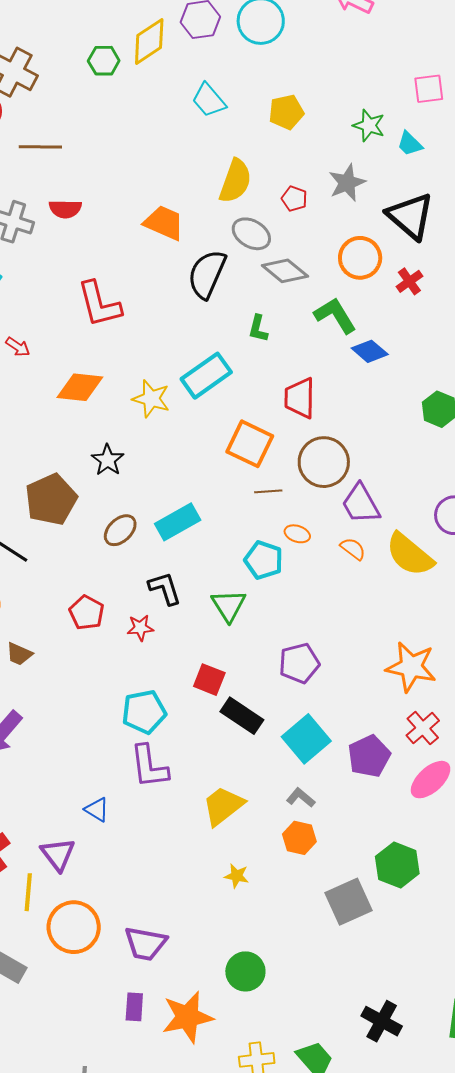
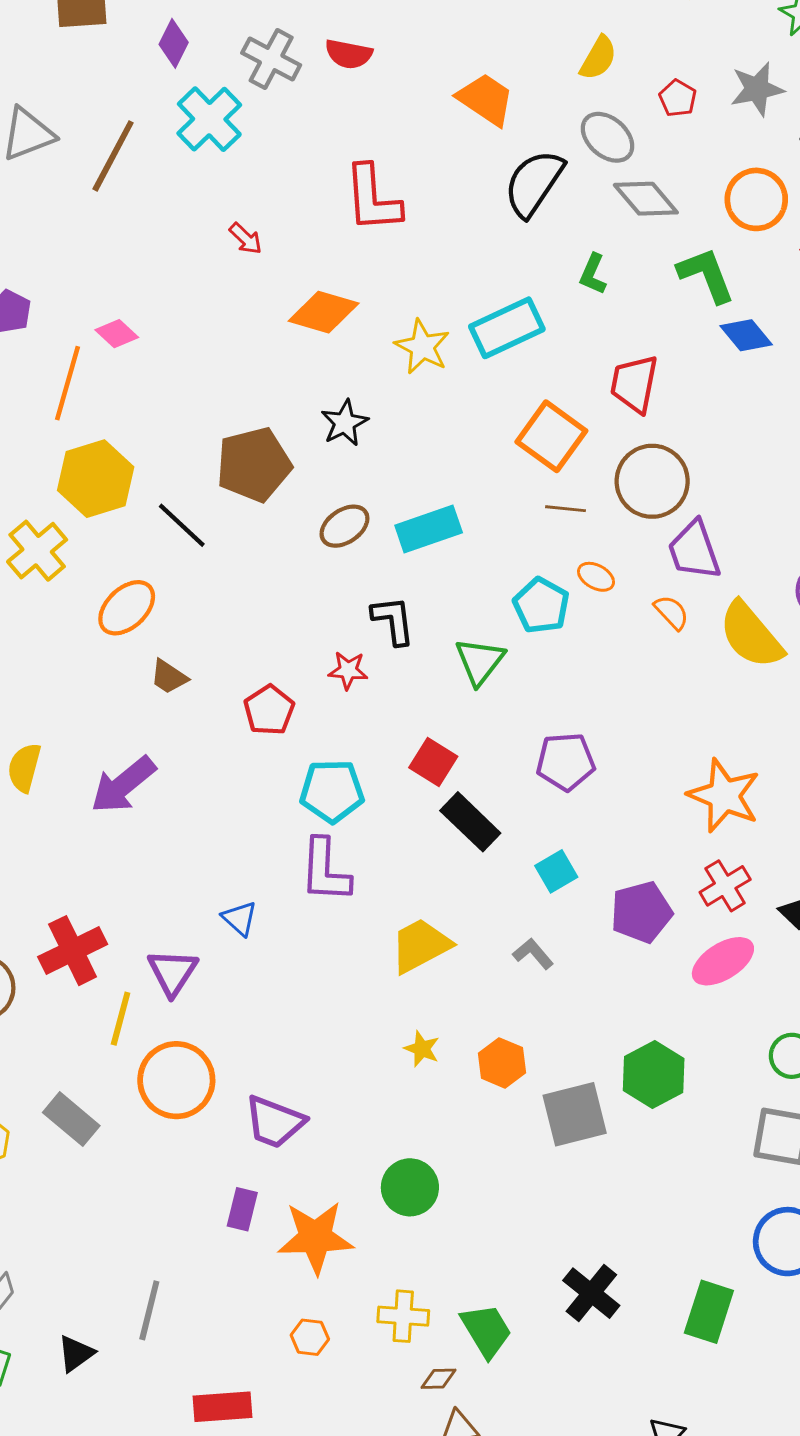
yellow semicircle: (235, 181) -> (598, 58), size x0.7
red pentagon: (87, 613) -> (269, 710), moved
cyan square: (306, 739) -> (556, 871), size x0.6
orange hexagon: (299, 838) -> (502, 1063), moved

